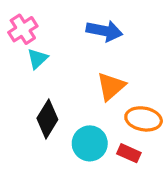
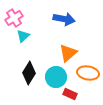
cyan circle: (90, 143) -> (56, 77), moved
red rectangle: (129, 153) -> (70, 94), moved

